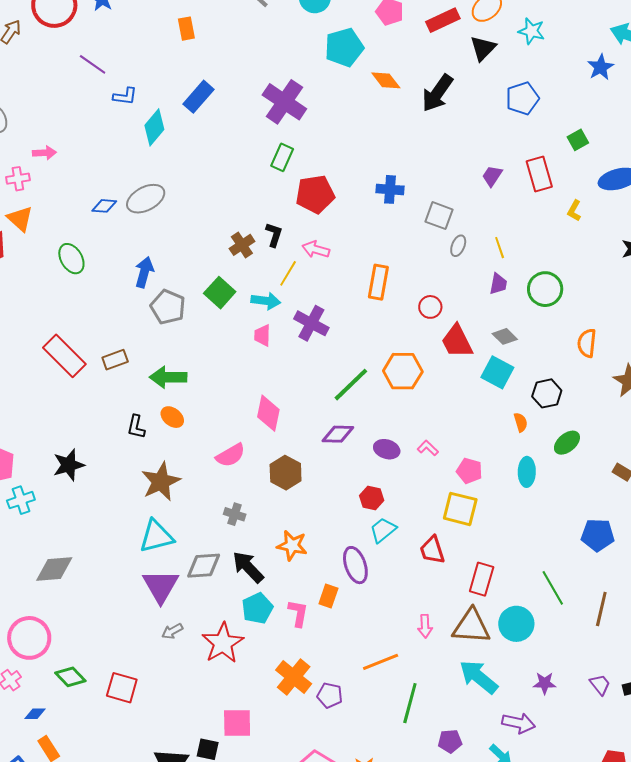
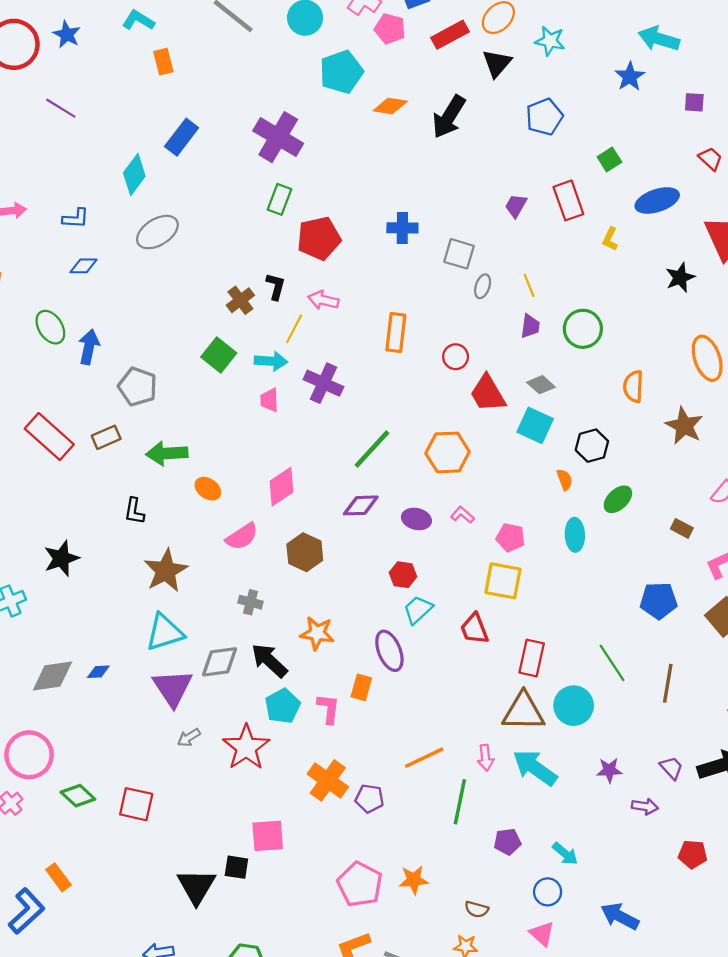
orange diamond: (386, 80) -> (390, 106), turned -40
blue L-shape: (125, 96) -> (76, 218), moved
gray ellipse: (146, 199) -> (157, 232), moved
blue arrow: (144, 272) -> (89, 347), moved
gray pentagon: (168, 307) -> (138, 387), moved
orange hexagon: (403, 371) -> (448, 452), moved
pink diamond: (268, 413) -> (281, 487), turned 48
orange ellipse: (172, 417) -> (208, 489), moved
pink arrow: (425, 626) -> (486, 758), moved
blue diamond: (35, 714) -> (98, 672), moved
purple arrow: (519, 723) -> (645, 806), moved, size x0.7

